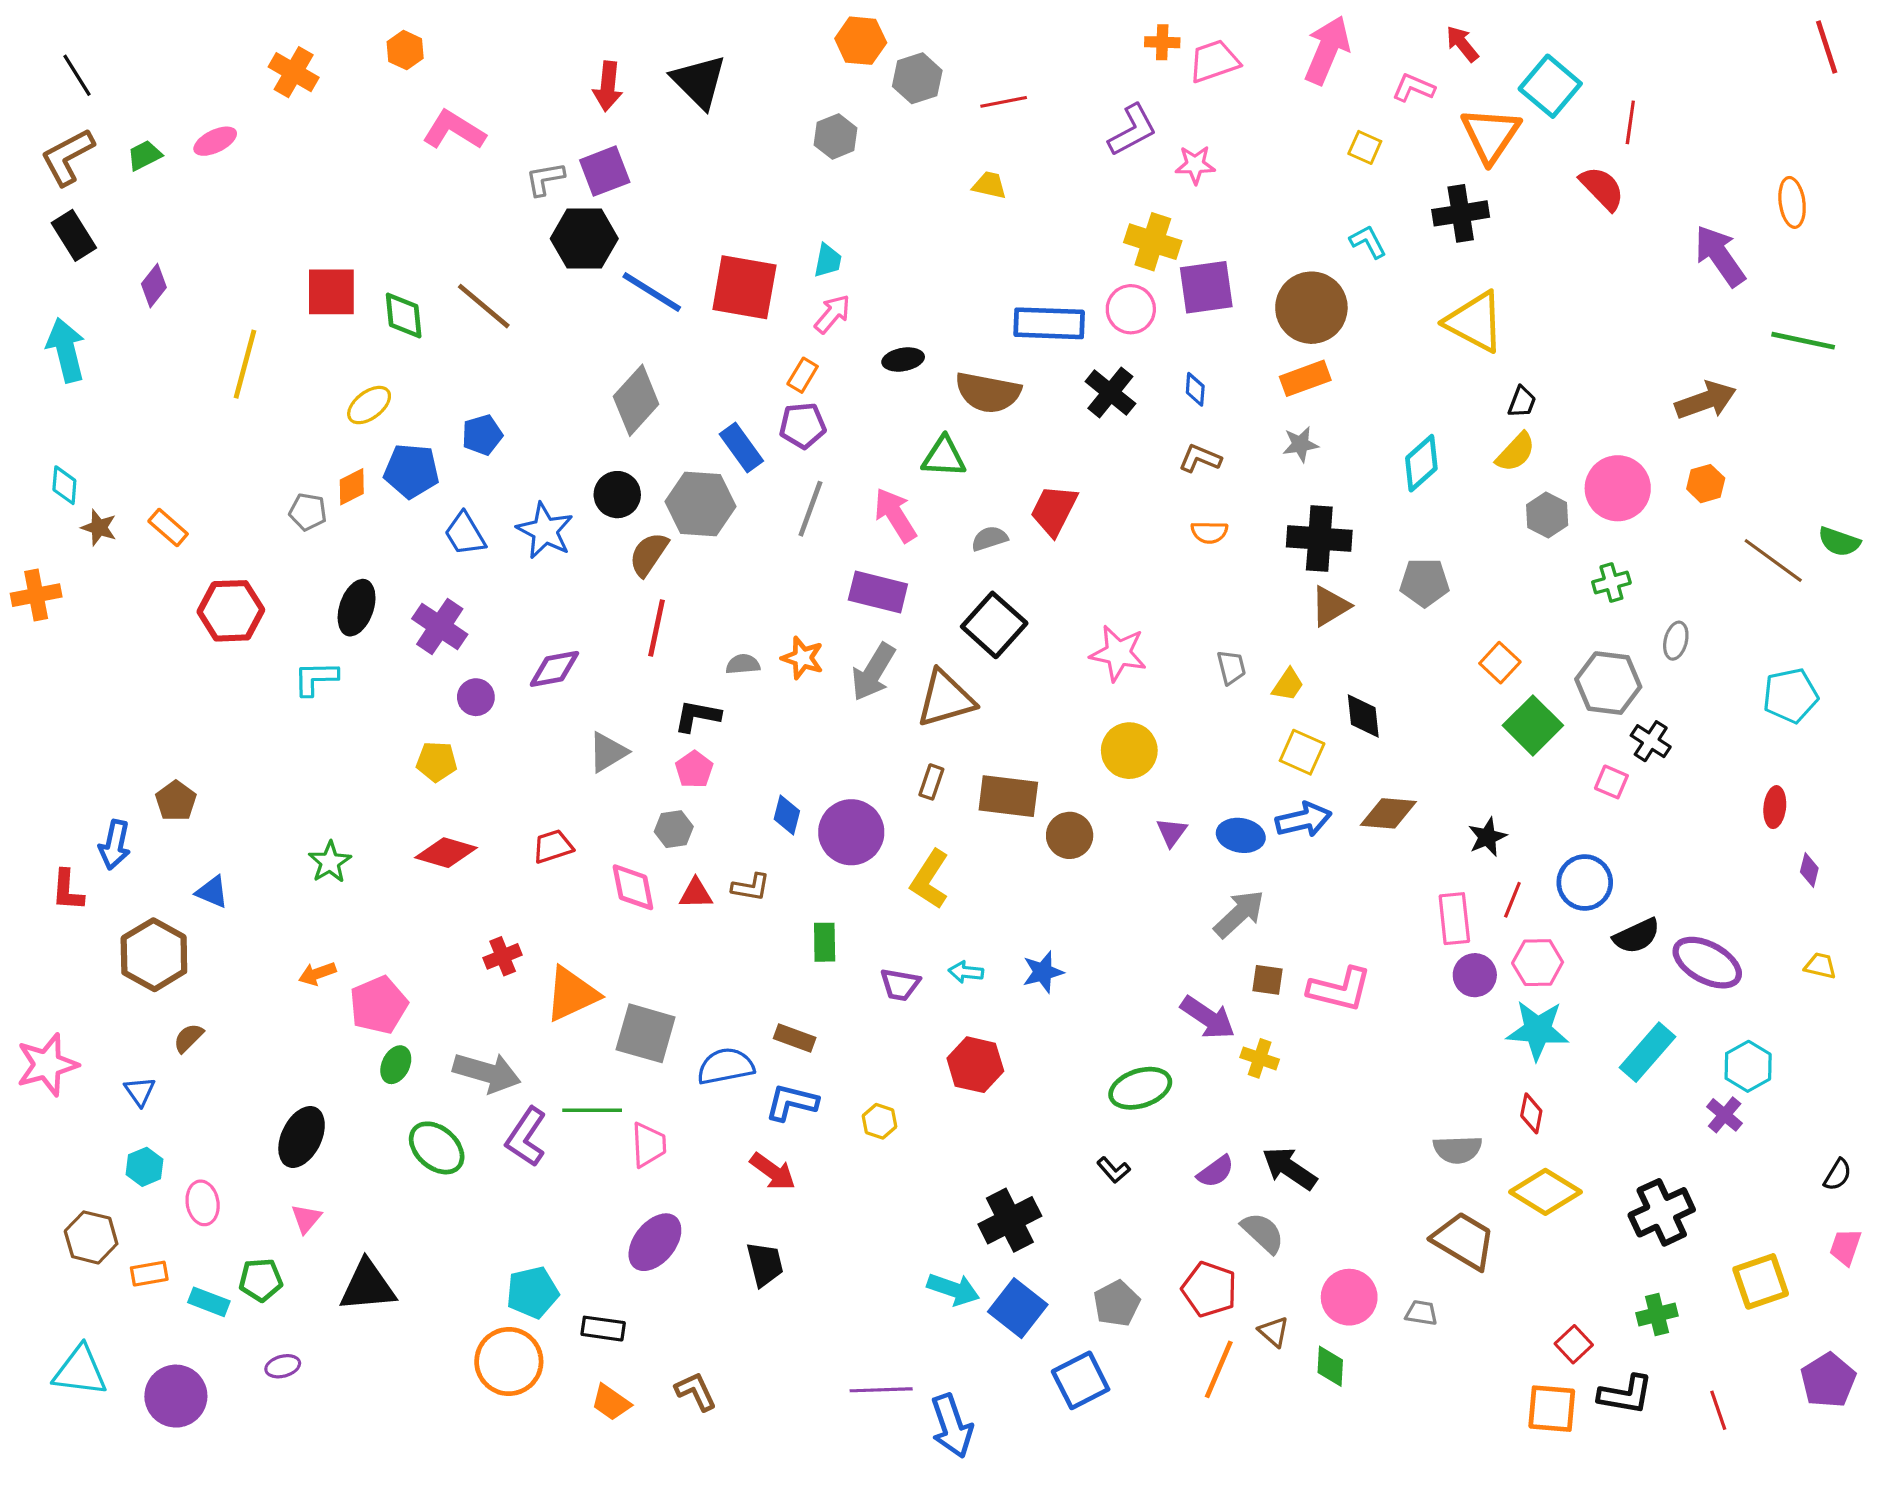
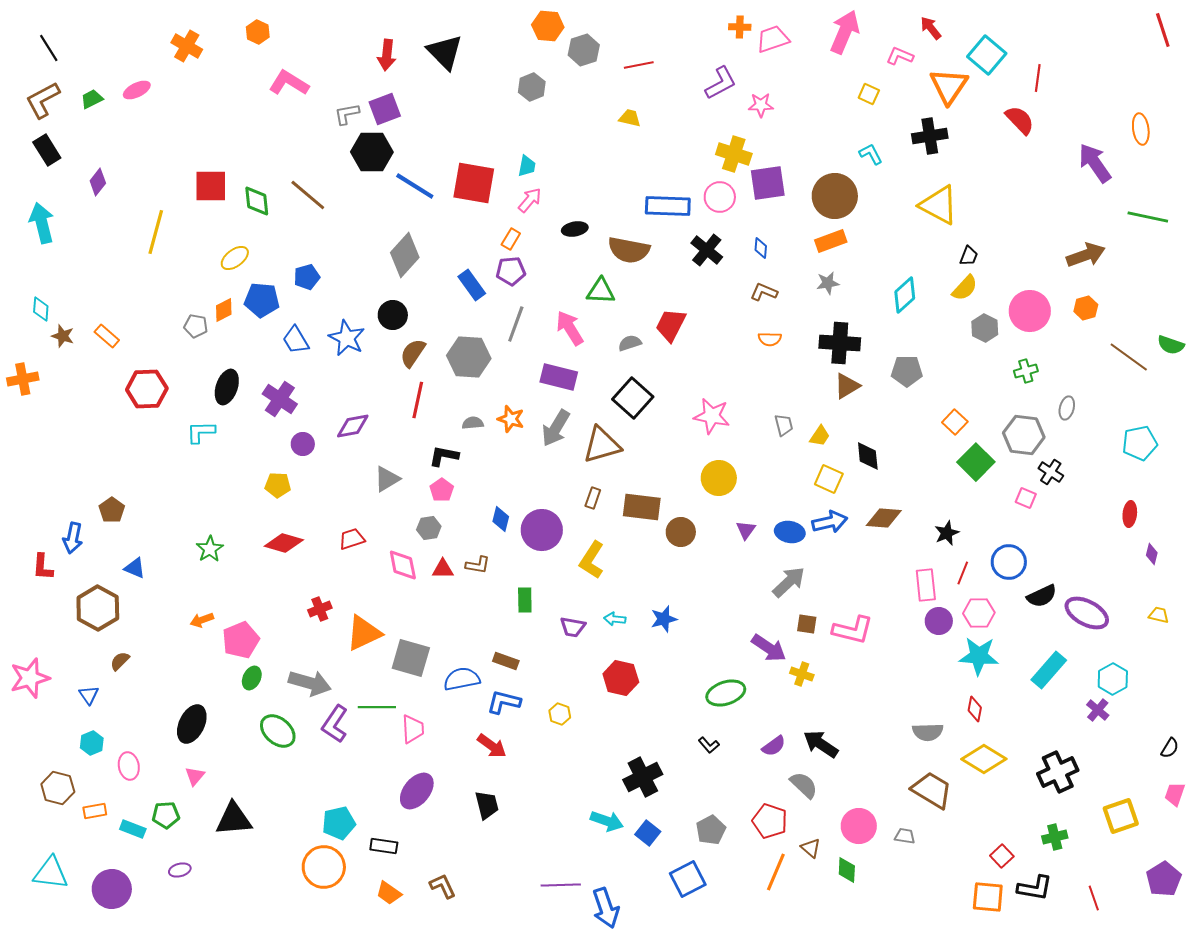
gray hexagon: (700, 504) -> (469, 357), moved
blue square: (1018, 1308) -> (648, 833), size x0.7

